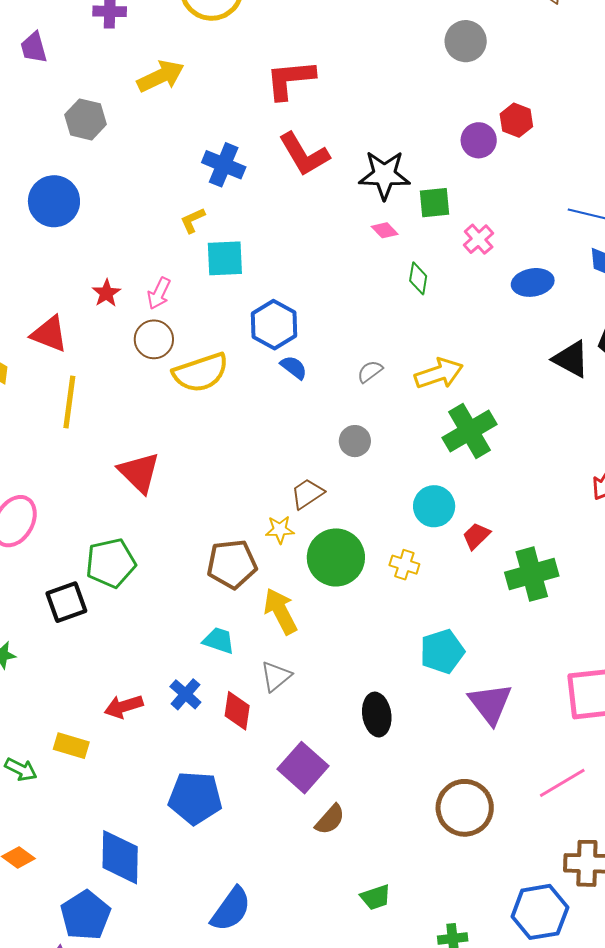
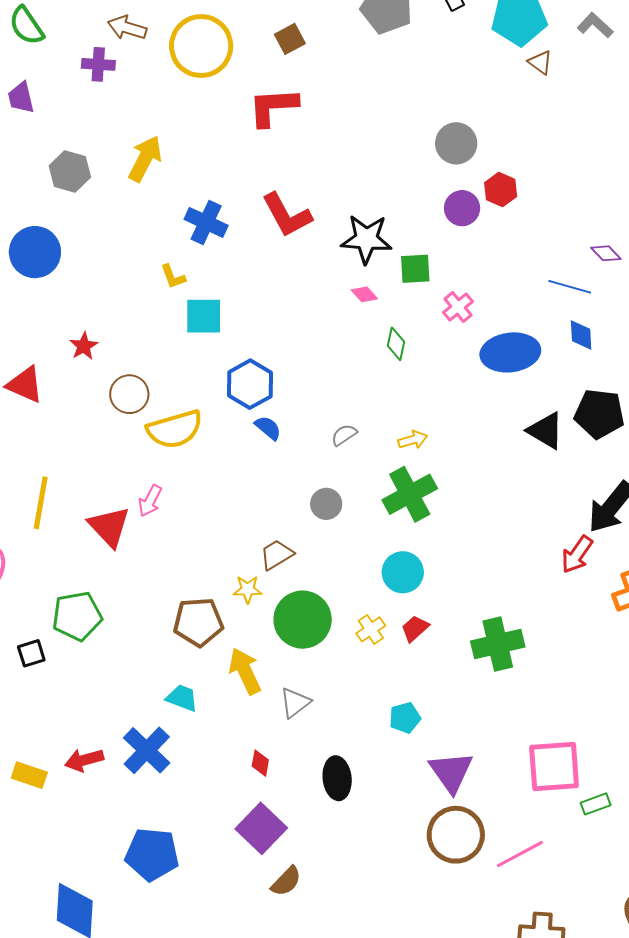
gray circle: (466, 41) -> (456, 143), moved
yellow arrow: (161, 76) -> (145, 159), moved, turned -39
red L-shape: (290, 79) -> (273, 107), moved
yellow L-shape: (193, 220) -> (173, 277), turned -88
blue ellipse: (533, 282) -> (510, 352), size x1.4
pink arrow: (159, 293) -> (150, 501), moved
yellow arrow: (439, 373) -> (413, 440), size x0.6
yellow line: (69, 402) -> (41, 503), moved
green cross: (470, 431) -> (410, 494), moved
red trapezoid: (476, 536) -> (415, 628), moved
yellow cross: (404, 565) -> (371, 629), turned 36
black square: (66, 602) -> (31, 653), size x0.7
cyan pentagon: (442, 651) -> (405, 718), size x0.7
gray triangle: (276, 676) -> (295, 703), moved
blue cross: (185, 694) -> (147, 750), size x1.5
red diamond: (237, 711) -> (260, 763), moved, size x0.7
yellow rectangle: (71, 746) -> (29, 775), moved
brown circle: (465, 808) -> (456, 835), moved

